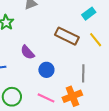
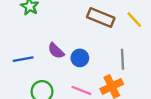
purple semicircle: (27, 52) -> (56, 51), moved

